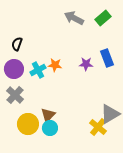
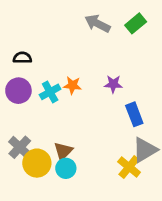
black semicircle: (17, 44) -> (22, 58), turned 72
blue rectangle: (107, 58) -> (134, 114), moved
gray cross: (15, 95) -> (20, 147), moved

